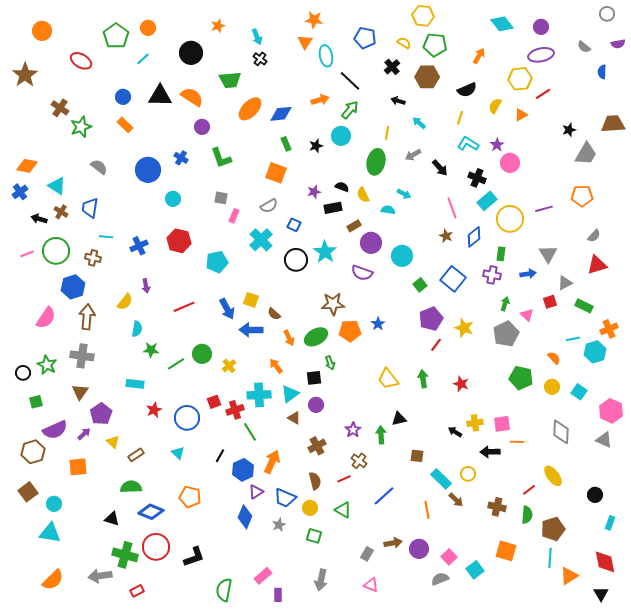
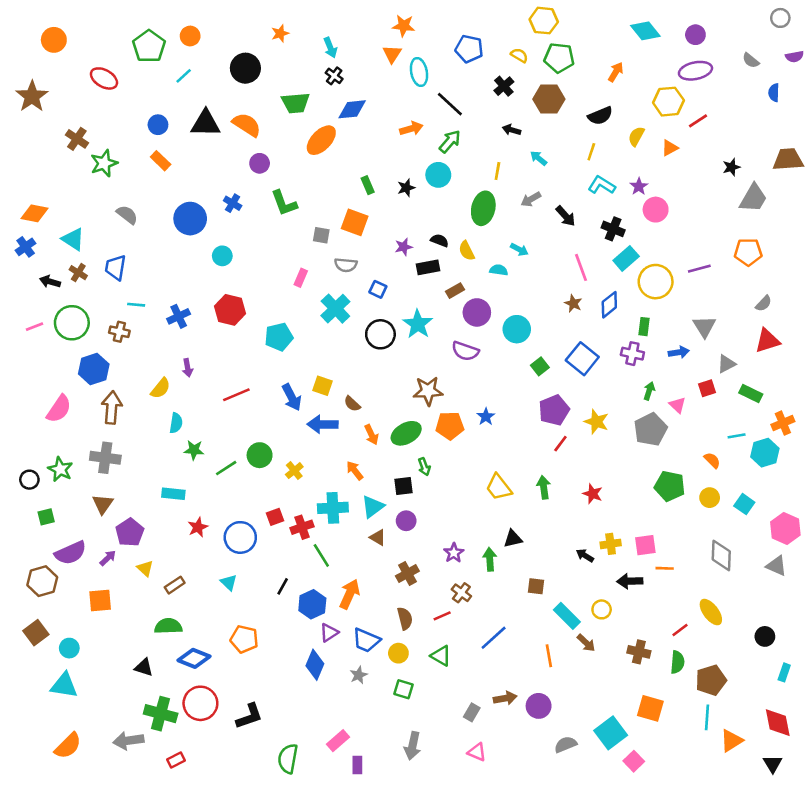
blue diamond: (281, 114) -> (352, 109), moved
gray square: (221, 198) -> (321, 235), moved
gray semicircle: (269, 206) -> (346, 265), turned 36
pink square: (449, 557) -> (634, 761), moved
cyan square: (475, 570) -> (611, 733), size x1.4

